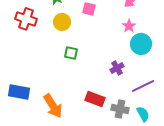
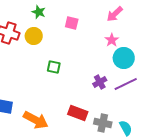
yellow circle: (62, 22) -> (34, 36), moved
purple line: (143, 86) -> (126, 84), moved
orange arrow: (53, 106) -> (36, 120), turned -30

